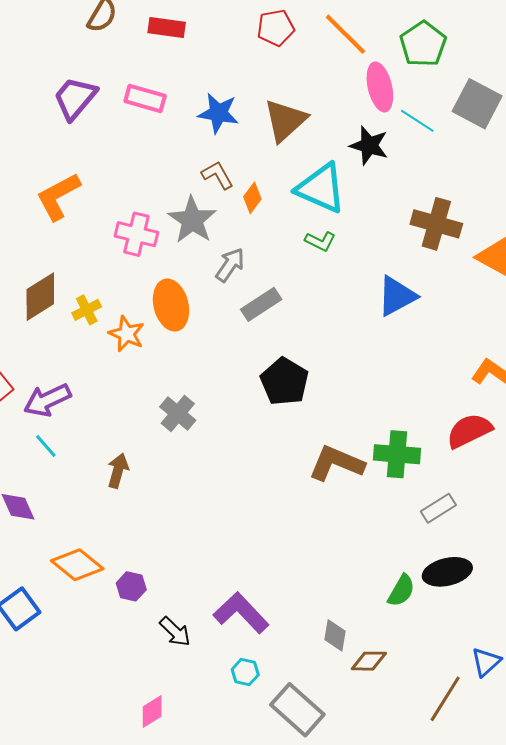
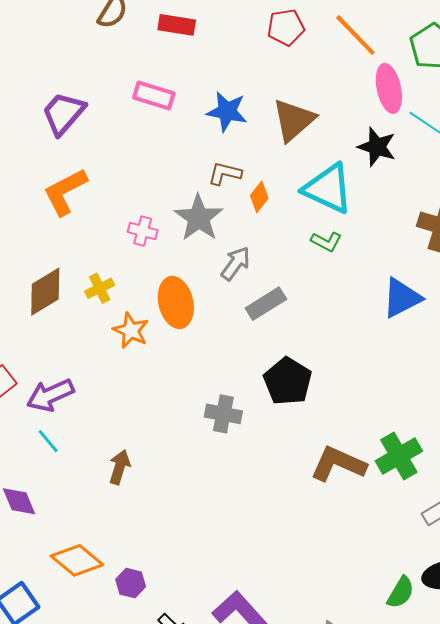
purple trapezoid: (75, 98) -> (63, 113), moved
brown L-shape: (217, 175) -> (225, 173), turned -48
pink cross: (136, 234) -> (143, 231), size x0.7
yellow cross: (87, 310) -> (100, 288), moved
gray cross: (178, 413) -> (223, 414), moved, turned -30
green cross: (397, 454) -> (399, 456), turned -36

